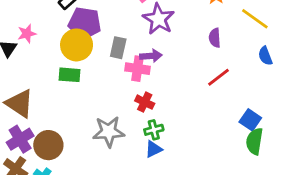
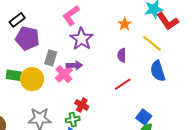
yellow circle: (77, 45) -> (32, 79), moved
blue semicircle: (265, 56) -> (158, 71), size x1.5
pink cross: (137, 69) -> (64, 74), turned 36
red cross: (145, 102) -> (82, 105), moved

